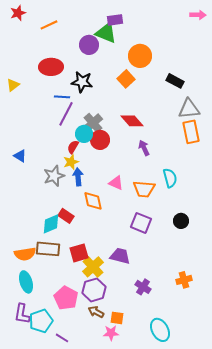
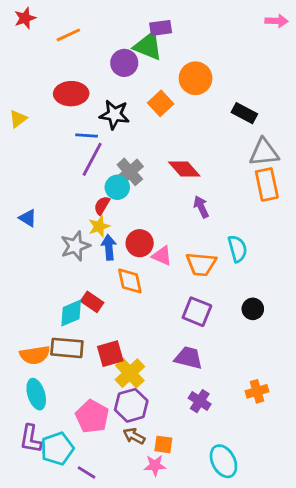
orange square: (126, 79) -> (161, 103), moved
red circle: (100, 140) -> (140, 243), moved
purple trapezoid: (120, 256) -> (189, 358), moved

